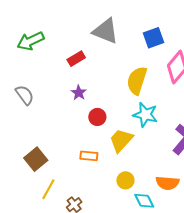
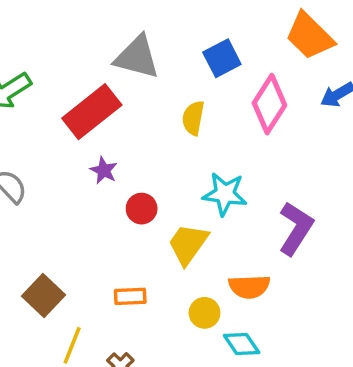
red rectangle: (76, 59) -> (92, 112), size x1.8
yellow semicircle: (137, 81) -> (193, 118), moved, size x0.7
orange rectangle: (89, 156) -> (130, 296), moved
orange semicircle: (167, 183) -> (249, 287), moved

